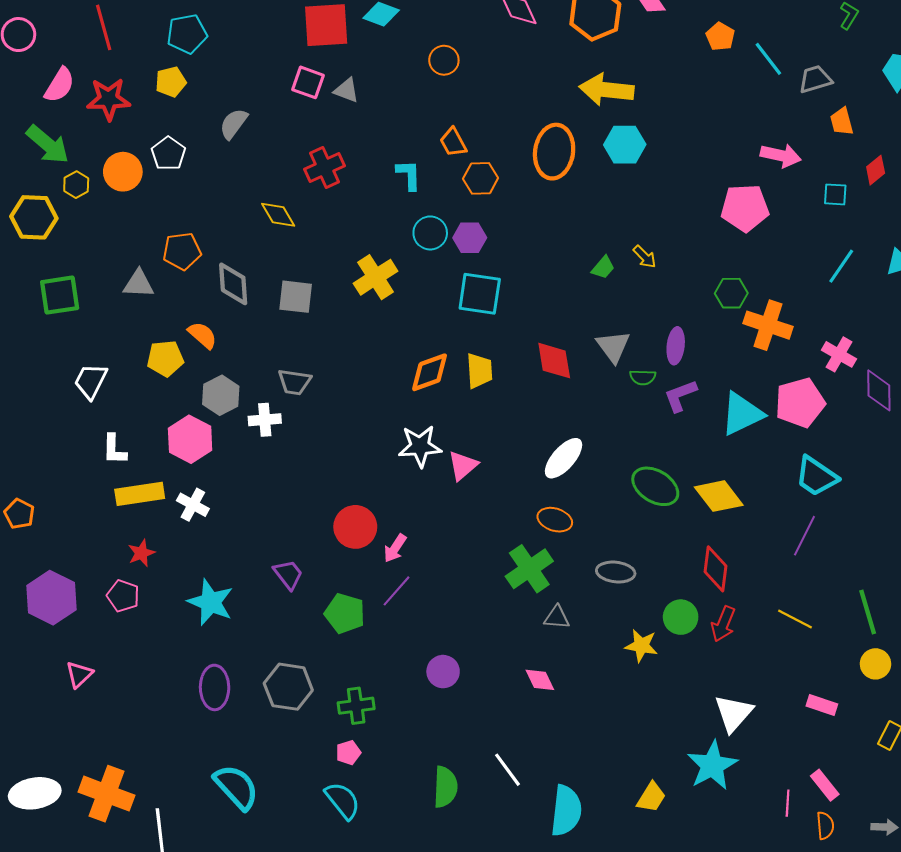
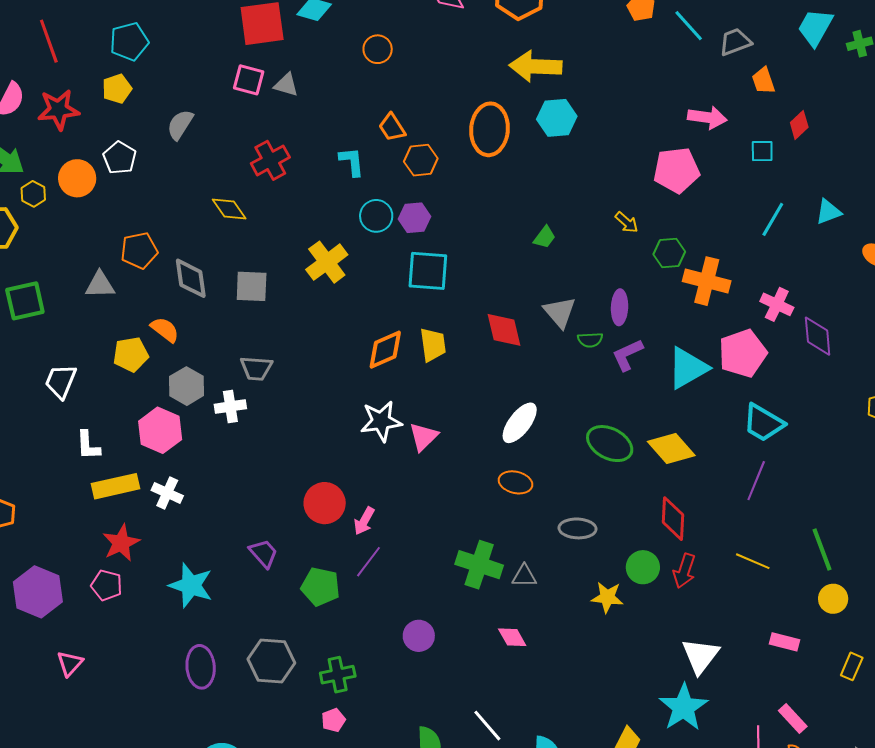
yellow arrow: (645, 257) -> (627, 222), moved
red star: (141, 553) -> (121, 543), size x1.4
green cross: (529, 569) -> (479, 565), moved, turned -33

